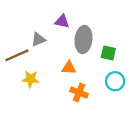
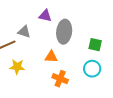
gray triangle: (38, 39) -> (24, 32), turned 40
green square: (108, 53) -> (95, 45), moved

